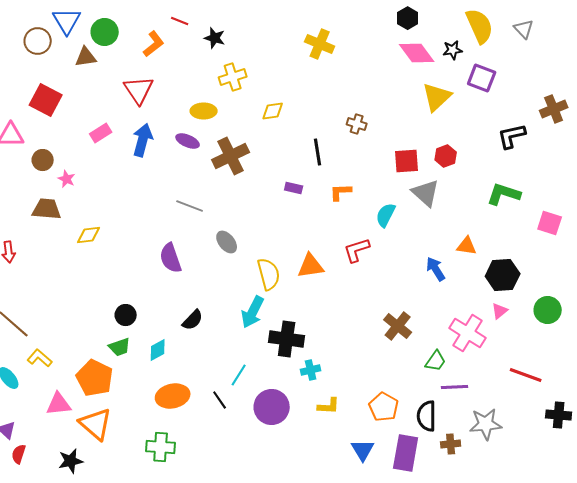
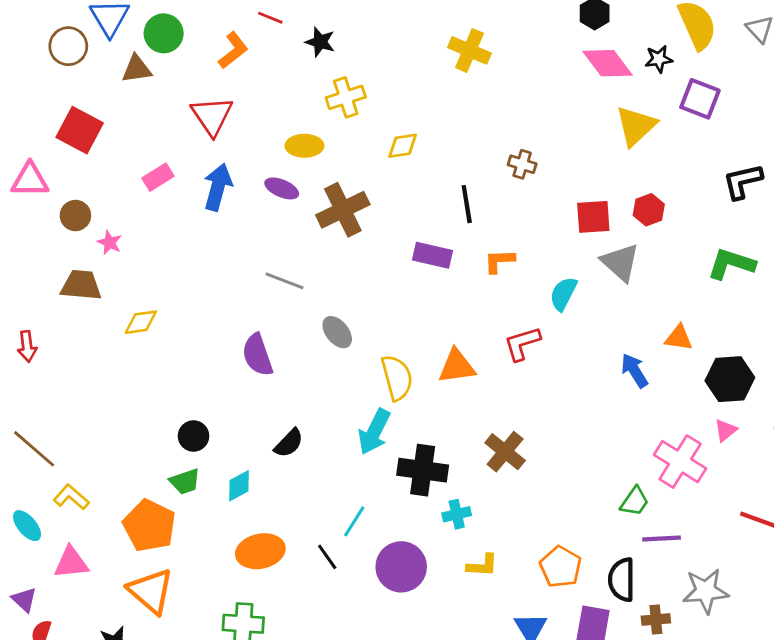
purple rectangle: (294, 188) -> (432, 255), size x1.5
brown cross: (398, 326) -> (505, 452), moved
pink triangle: (59, 404) -> (71, 563), moved

